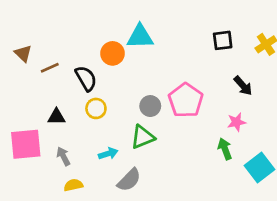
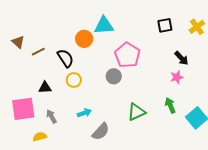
pink pentagon: (186, 100) -> (127, 55), moved
pink star: (237, 122) -> (177, 77), moved
green triangle: (143, 137) -> (136, 112), moved
yellow semicircle: (73, 185) -> (40, 137), moved

